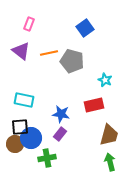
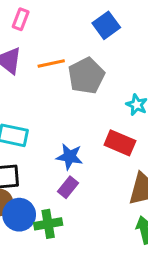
gray pentagon: (72, 61) -> (86, 76), turned 30
red rectangle: (94, 105) -> (120, 143), turned 36
blue circle: (31, 138) -> (19, 215), moved

